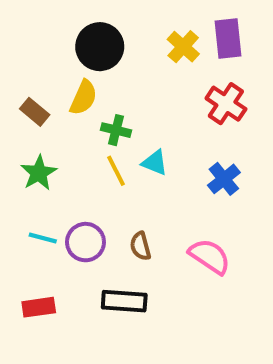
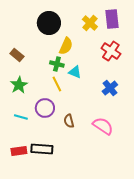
yellow semicircle: (83, 98) -> (66, 46), moved
cyan triangle: (155, 163) -> (75, 72), moved
purple circle: (85, 242) -> (45, 108), moved
black rectangle: (124, 301) -> (42, 149), moved

